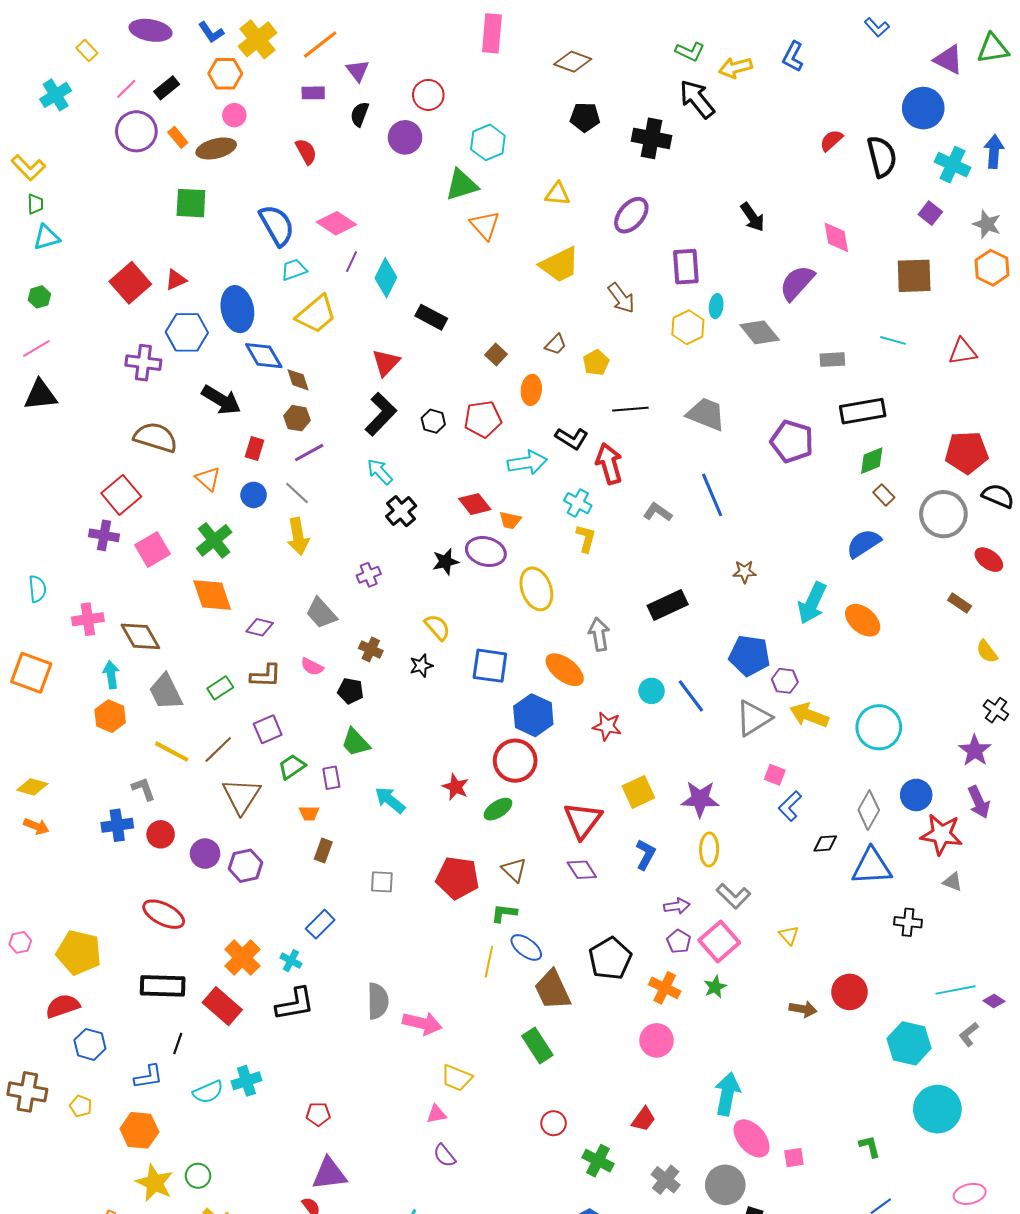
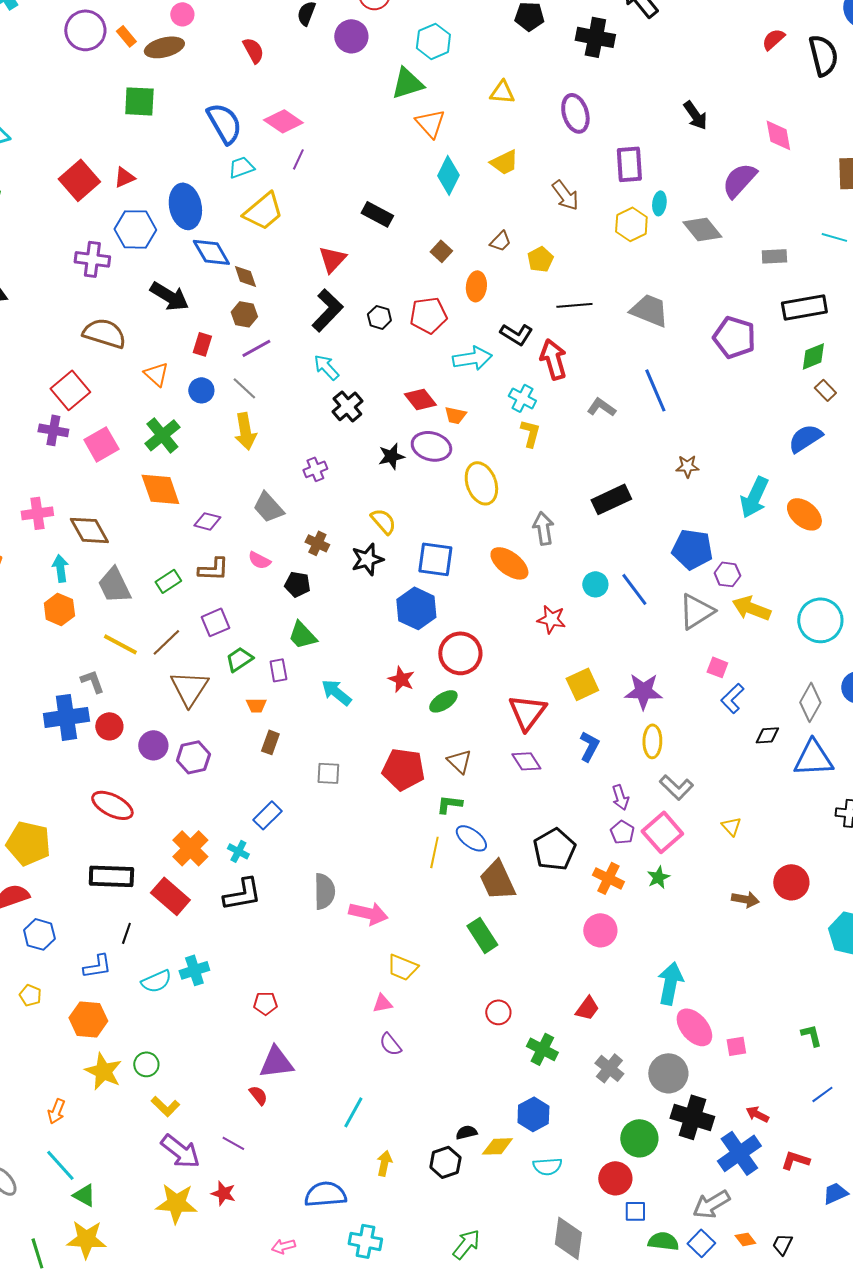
purple ellipse: (631, 215) -> (575, 113), turned -57
yellow trapezoid: (560, 265) -> (504, 162), size x0.7
cyan diamond: (386, 278) -> (448, 175), moved
black star: (421, 666) -> (367, 559), size x1.4
blue hexagon: (533, 715) -> (416, 608), moved
blue cross: (117, 825) -> (66, 717), size x1.4
purple arrow: (677, 906) -> (620, 797), turned 80

